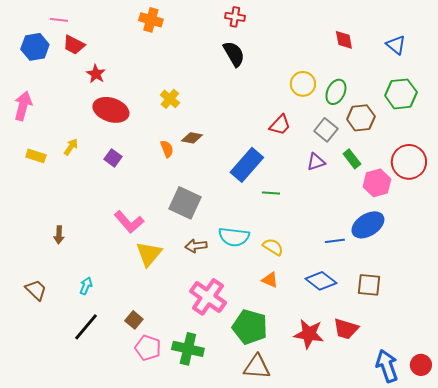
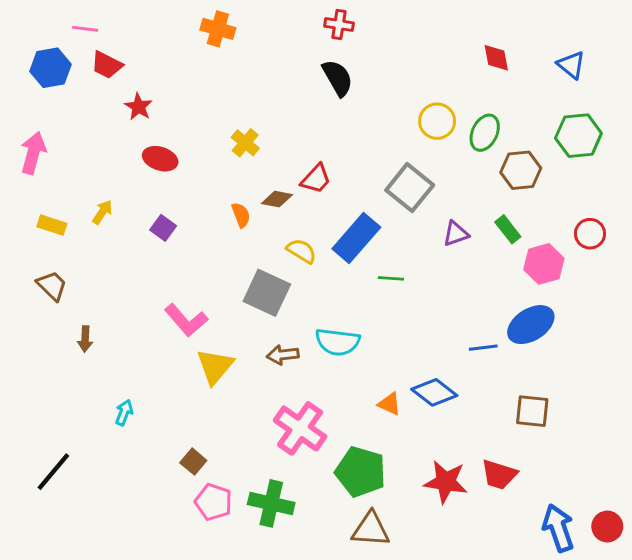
red ellipse: (111, 110) -> (160, 159), size x0.7
red trapezoid: (280, 125) -> (316, 179), moved
gray square: (326, 130) -> (410, 188), moved, size x1.4
red circle: (409, 162) -> (590, 234), size x0.6
yellow semicircle: (273, 247) -> (301, 251), moved
blue diamond: (321, 281) -> (434, 392), moved
brown trapezoid: (36, 290) -> (52, 286), moved
black line: (86, 327) -> (53, 472), moved

